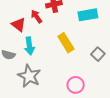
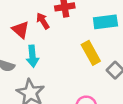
yellow rectangle: (66, 43) -> (91, 53), moved

